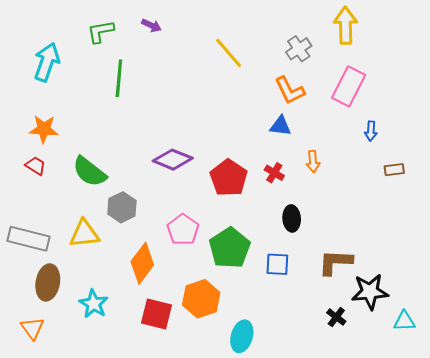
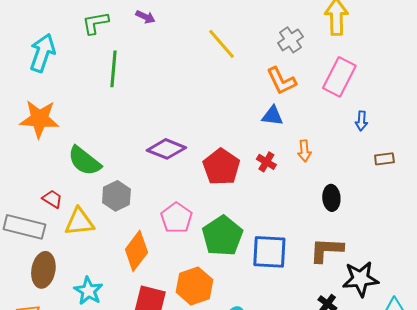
orange star: (44, 129) -> (39, 119), size x1.4
red trapezoid: (36, 166) -> (52, 199), moved
black ellipse: (292, 218) -> (331, 198), moved
blue square: (277, 264) -> (269, 252), size x1.5

